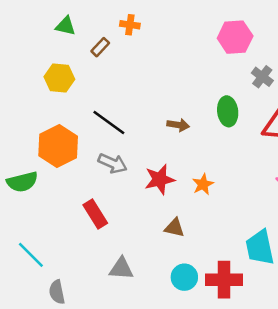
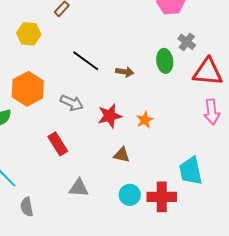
gray cross: (262, 77) -> (187, 42), moved
black line: (109, 122) -> (86, 61), moved

